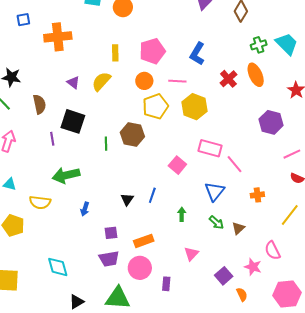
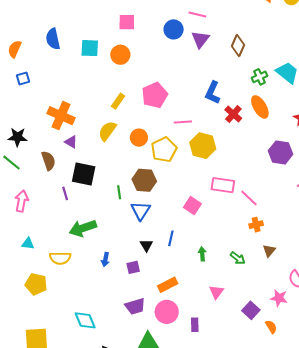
orange cross: (58, 37) -> (61, 116), moved, turned 36
yellow rectangle: (115, 53) -> (118, 101), turned 42
blue L-shape: (197, 54) -> (213, 93), moved
orange circle: (144, 81) -> (139, 138), moved
purple triangle: (73, 82) -> (71, 142), moved
blue triangle: (215, 191) -> (141, 211), moved
orange cross: (257, 195) -> (256, 225), moved
brown triangle: (238, 228) -> (269, 251), moved
purple square: (111, 233) -> (133, 267), moved

